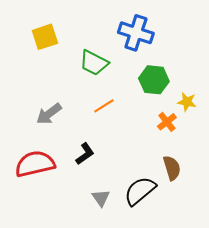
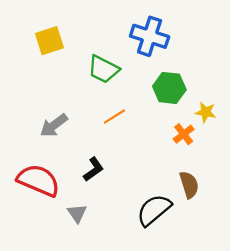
red semicircle: (35, 164) -> (38, 180), turned 36
gray triangle: (101, 198) -> (77, 213), moved

